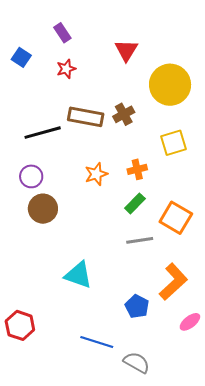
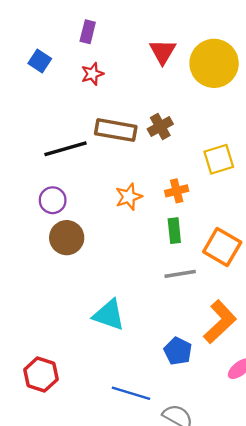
purple rectangle: (62, 33) -> (88, 32), turned 48
yellow circle: (170, 85) -> (214, 63), moved
green rectangle: (135, 203) -> (174, 231), turned -50

